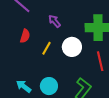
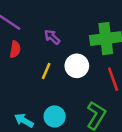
red semicircle: (25, 36) -> (15, 49), moved

